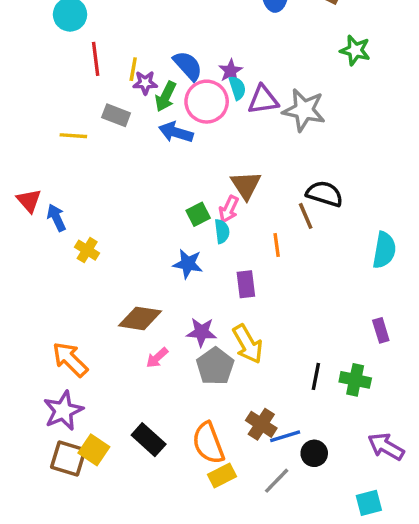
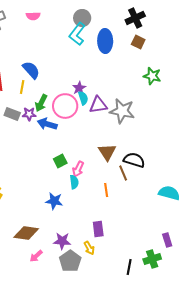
blue semicircle: (188, 66) -> (31, 70), moved
purple star: (145, 83) -> (29, 114), moved
brown triangle: (246, 185) -> (107, 152), moved
green square: (198, 214) -> (60, 161), moved
cyan semicircle: (384, 250) -> (169, 193), turned -85
purple rectangle: (246, 284) -> (98, 229), moved
yellow arrow: (248, 344) -> (89, 248), size x0.6
green cross: (355, 380) -> (152, 259), moved, turned -30

